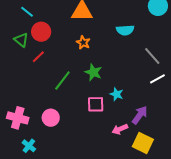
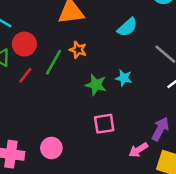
cyan semicircle: (125, 30) -> (127, 27), turned -30
green line: (62, 81) -> (53, 62), moved
cyan star: (117, 94) -> (124, 78), moved

